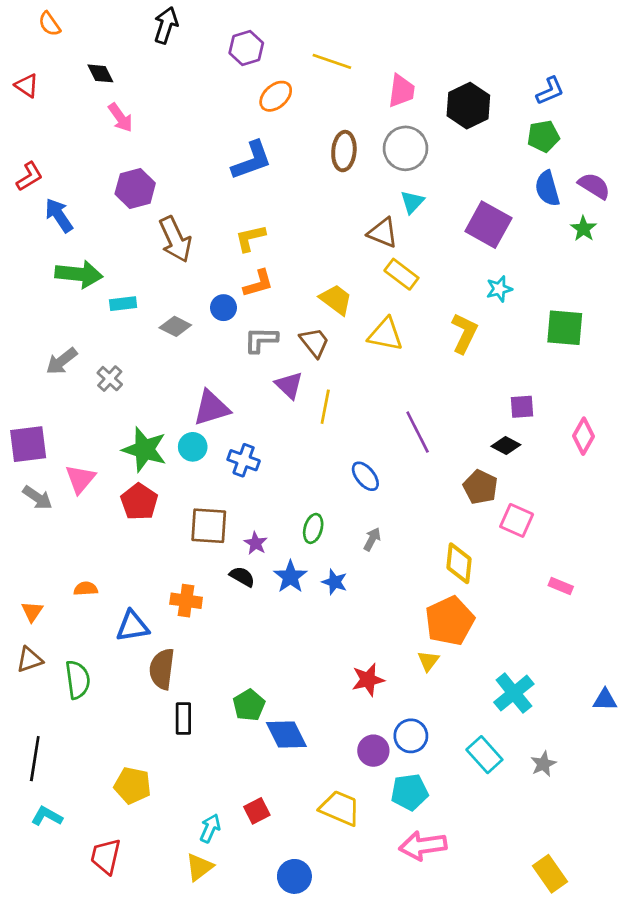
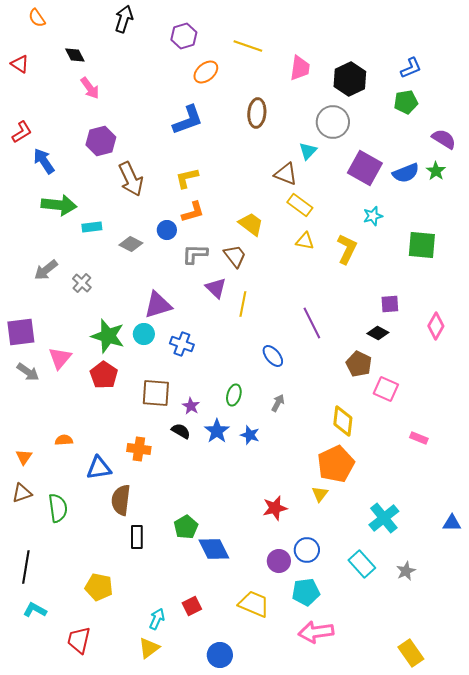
gray circle: (405, 148) -> (333, 122), moved
blue semicircle: (547, 189) -> (406, 173), moved, turned -96
yellow triangle: (385, 334) -> (305, 241), moved, size x0.7

